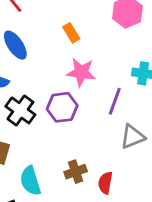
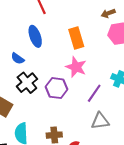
orange rectangle: (71, 33) -> (76, 38), size x1.5

